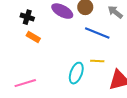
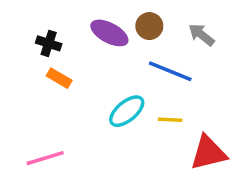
cyan ellipse: (76, 73) -> (127, 111), moved, turned 30

